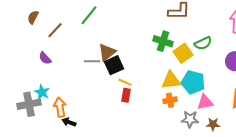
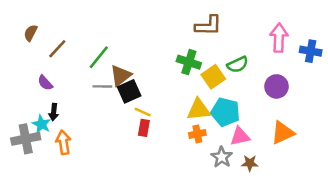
green line: (89, 15) -> (99, 57), moved
gray star: (190, 119) -> (222, 157), turned 30
black arrow: (69, 122) -> (54, 112), moved, turned -104

